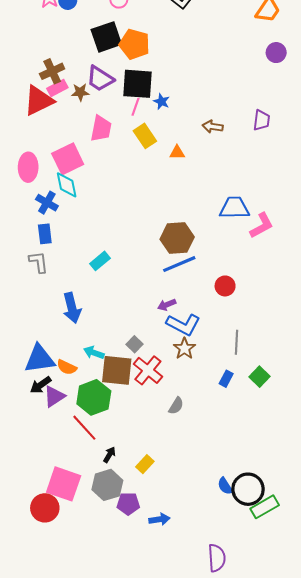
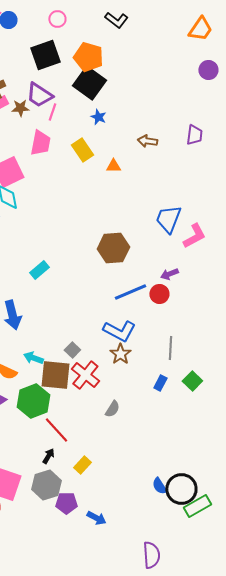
orange pentagon: (134, 44) -> (88, 57), moved
black square: (138, 84) -> (89, 83), moved, turned 32
pink line: (135, 107) -> (52, 112), moved
blue trapezoid: (234, 208) -> (168, 219), turned -68
blue line: (179, 264) -> (130, 292), moved
purple arrow: (167, 305) -> (169, 274), moved
red line: (84, 428) -> (56, 430), moved
blue arrow: (159, 519) -> (96, 518), turned 36

